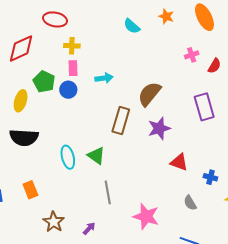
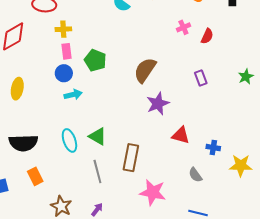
cyan arrow: (104, 78) -> (73, 95), moved
green pentagon: (44, 82) -> (95, 60), moved
purple rectangle: (204, 107) -> (201, 78), size x0.6
brown rectangle: (121, 121) -> (131, 158), moved
black semicircle: (24, 138) -> (23, 143), moved
gray line: (108, 192) -> (97, 171), moved

